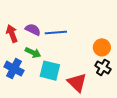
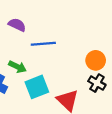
purple semicircle: (33, 30) -> (17, 25), moved
cyan square: (50, 71) -> (37, 87), turned -35

